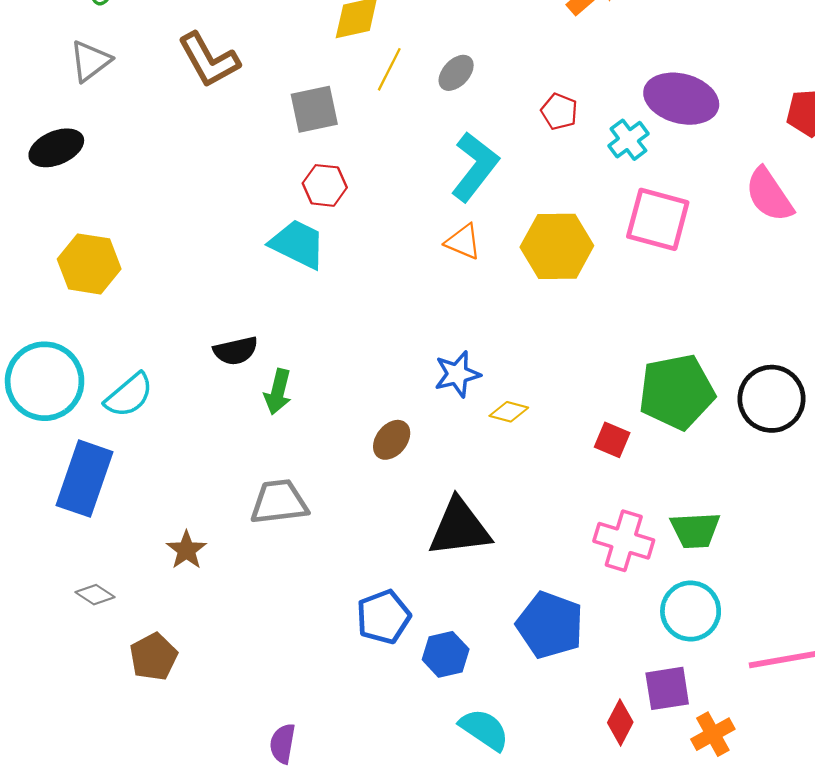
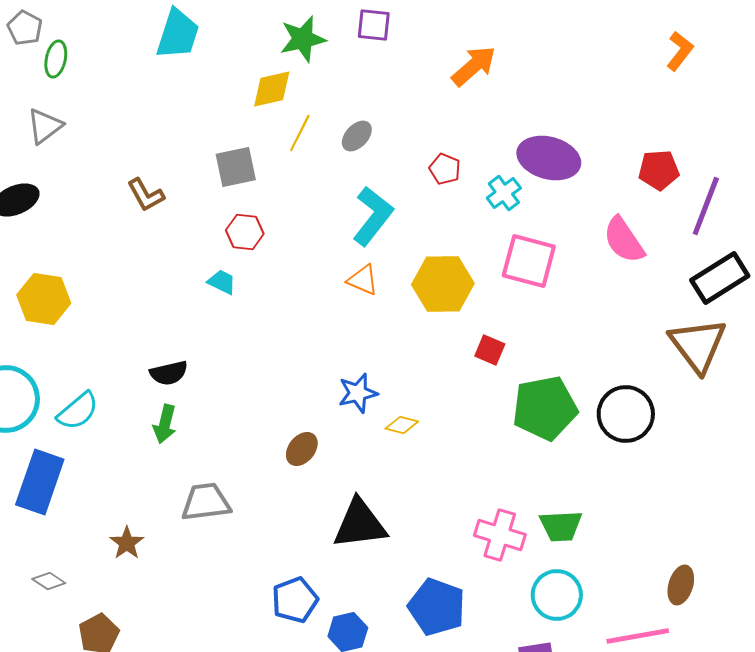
brown L-shape: (209, 60) -> (146, 195), moved, size x0.7
cyan trapezoid: (298, 244) -> (222, 282), size x0.6
green arrow: (278, 392) -> (165, 424), moved
red square: (612, 440) -> (490, 350), moved

